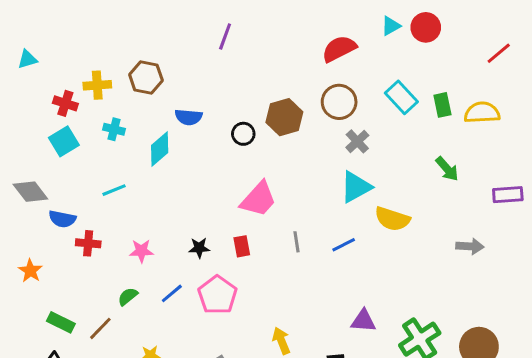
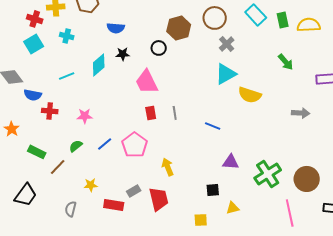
black circle: (243, 134) -> (159, 48), moved
cyan diamond: (160, 149) -> (99, 65), moved
pink trapezoid: (258, 199) -> (147, 82), moved, turned 112
gray line: (297, 242) -> (175, 113), moved
blue line: (344, 245) -> (213, 126), moved, turned 49
black star: (199, 248) -> (123, 54), moved
green rectangle: (61, 322) -> (37, 152), moved
yellow arrow: (281, 341) -> (168, 167), moved

